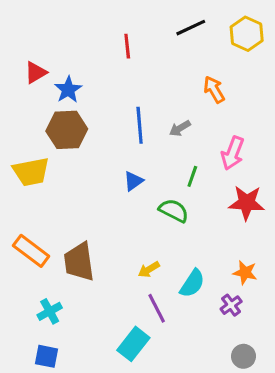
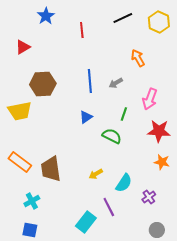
blue star: (68, 90) -> (46, 16), moved
orange star: (245, 273) -> (162, 162), moved
purple line: (157, 308) -> (109, 207), moved

